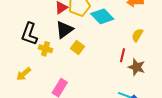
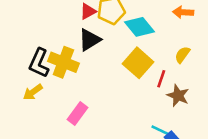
black L-shape: (29, 34) -> (39, 63), moved
yellow square: (77, 48) -> (138, 63), moved, size x1.6
yellow cross: (45, 49) -> (63, 62), size x1.6

